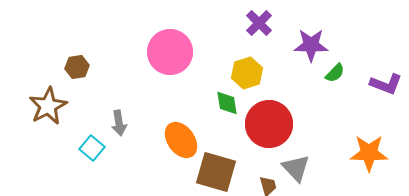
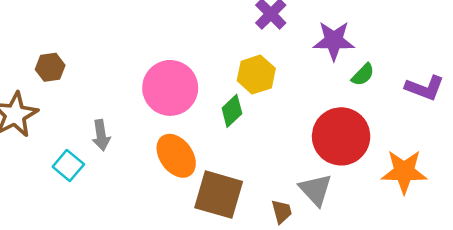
pink circle: (170, 52) -> (170, 88), moved
green diamond: (227, 103) -> (232, 111), turned 56
red circle: (269, 124) -> (341, 136), moved

